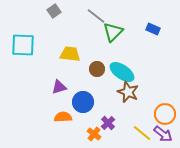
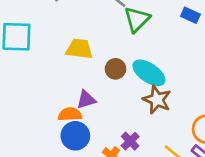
purple triangle: (59, 87) -> (86, 100), moved
blue circle: (83, 102) -> (75, 136), moved
orange semicircle: (63, 117) -> (70, 114), moved

